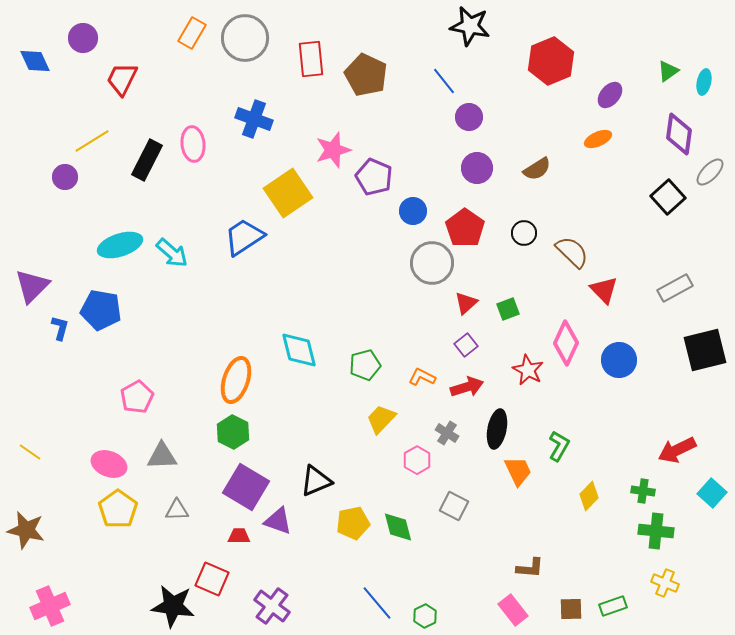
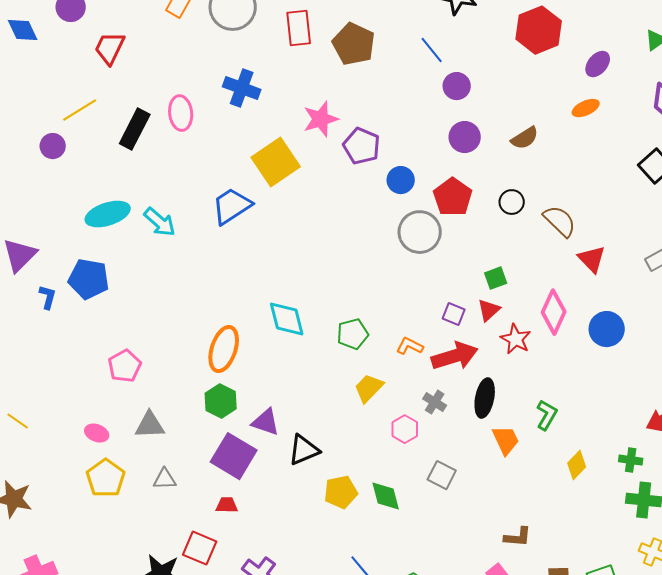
red triangle: (466, 303) -> (489, 310), moved
purple square: (466, 345) -> (454, 314), turned -30
red arrow: (467, 387) -> (455, 356), size x1.4
pink ellipse: (109, 464) -> (97, 433), size x0.7
purple triangle: (278, 521) -> (266, 422), moved

